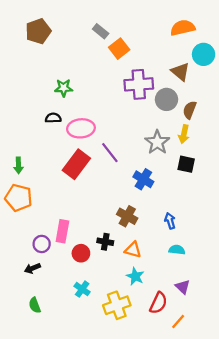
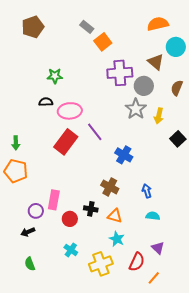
brown semicircle: (190, 110) -> (177, 88), moved
gray star: (157, 142) -> (136, 109), moved
black square: (186, 164) -> (178, 139), moved, turned 35

